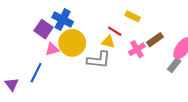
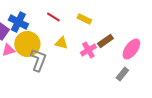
red line: (115, 31) -> (53, 17), moved
gray L-shape: (99, 60) -> (38, 60), moved, turned -75
gray rectangle: (174, 65) -> (122, 74), moved

